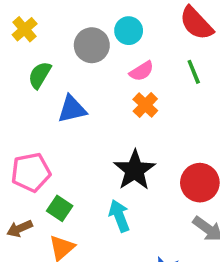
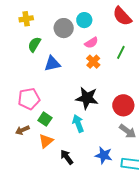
yellow cross: (25, 29) -> (26, 19), turned 32
green line: (194, 72) -> (121, 52), moved, turned 48
black star: (135, 170) -> (87, 98), turned -30

